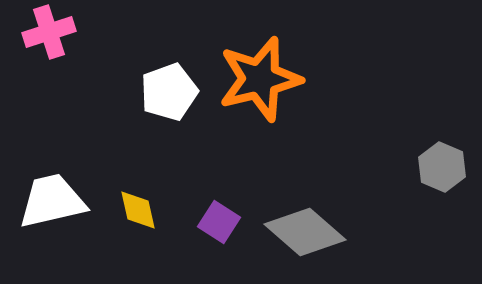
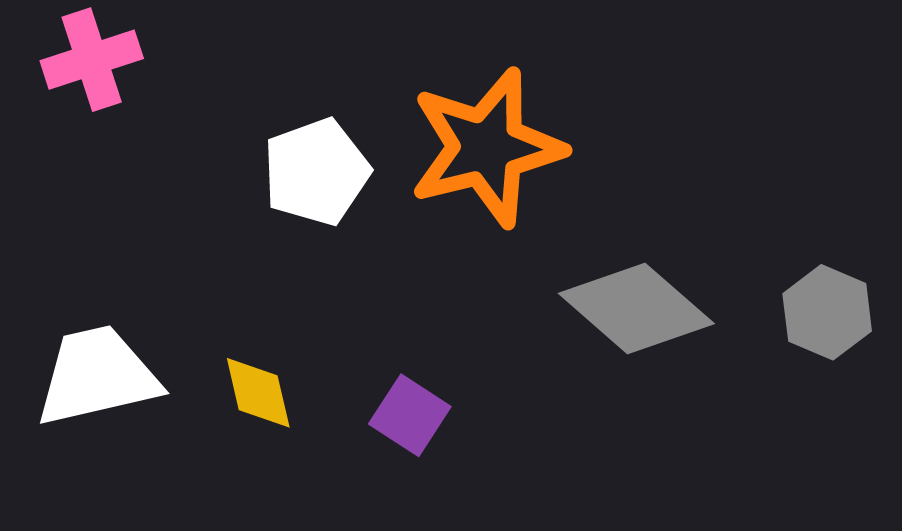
gray diamond: (305, 232) -> (636, 309), moved

